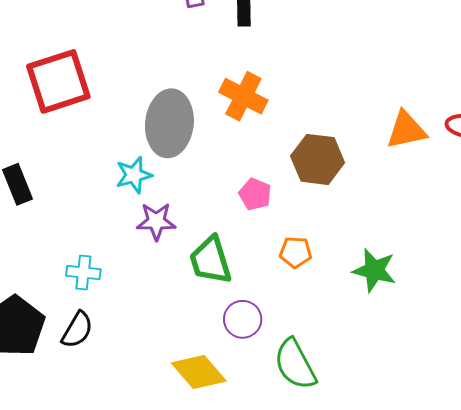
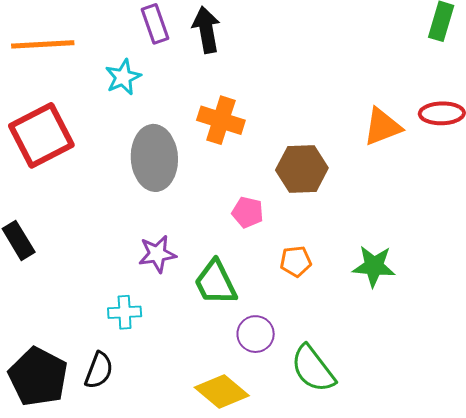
cyan star: (134, 175) -> (123, 77), moved
cyan cross: (83, 272) -> (125, 312), moved

